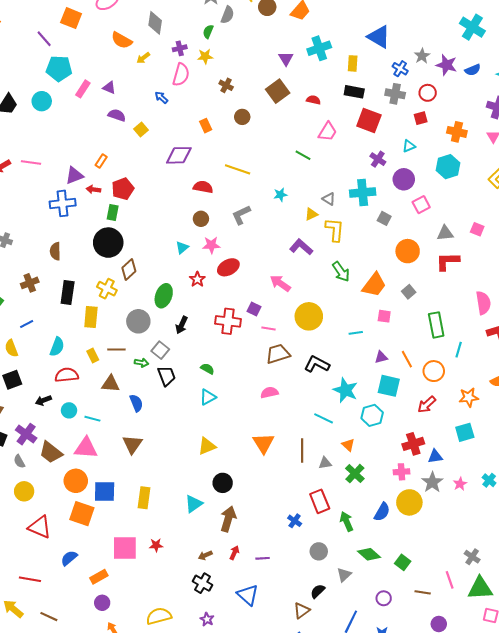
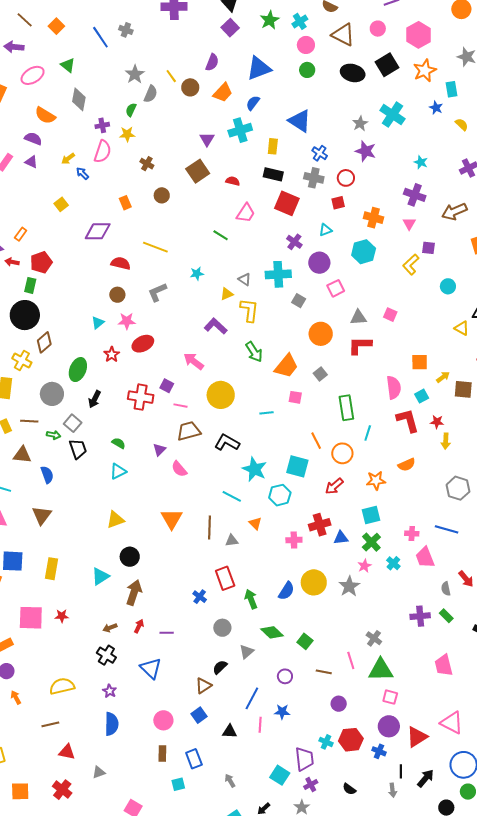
gray star: (422, 56) -> (360, 123), moved
yellow arrow: (143, 58) -> (68, 159), moved
blue semicircle: (473, 70) -> (253, 103), moved, turned 147
purple semicircle: (117, 115) -> (33, 139), moved
purple triangle: (381, 357) -> (159, 450), moved, turned -32
pink semicircle: (269, 393) -> (179, 469), turned -120
pink cross: (402, 472) -> (294, 540), moved
green cross: (355, 474) -> (371, 542), moved
gray star: (432, 482) -> (349, 586), moved

